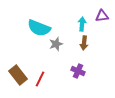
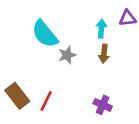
cyan semicircle: (39, 28) -> (45, 34), turned 30
purple cross: (78, 71) -> (103, 105), moved

